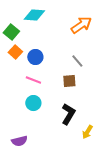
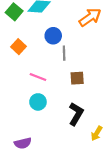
green square: (11, 32) -> (14, 12), moved
blue circle: (35, 57) -> (53, 36), moved
gray line: (77, 61) -> (64, 53), moved, turned 40

